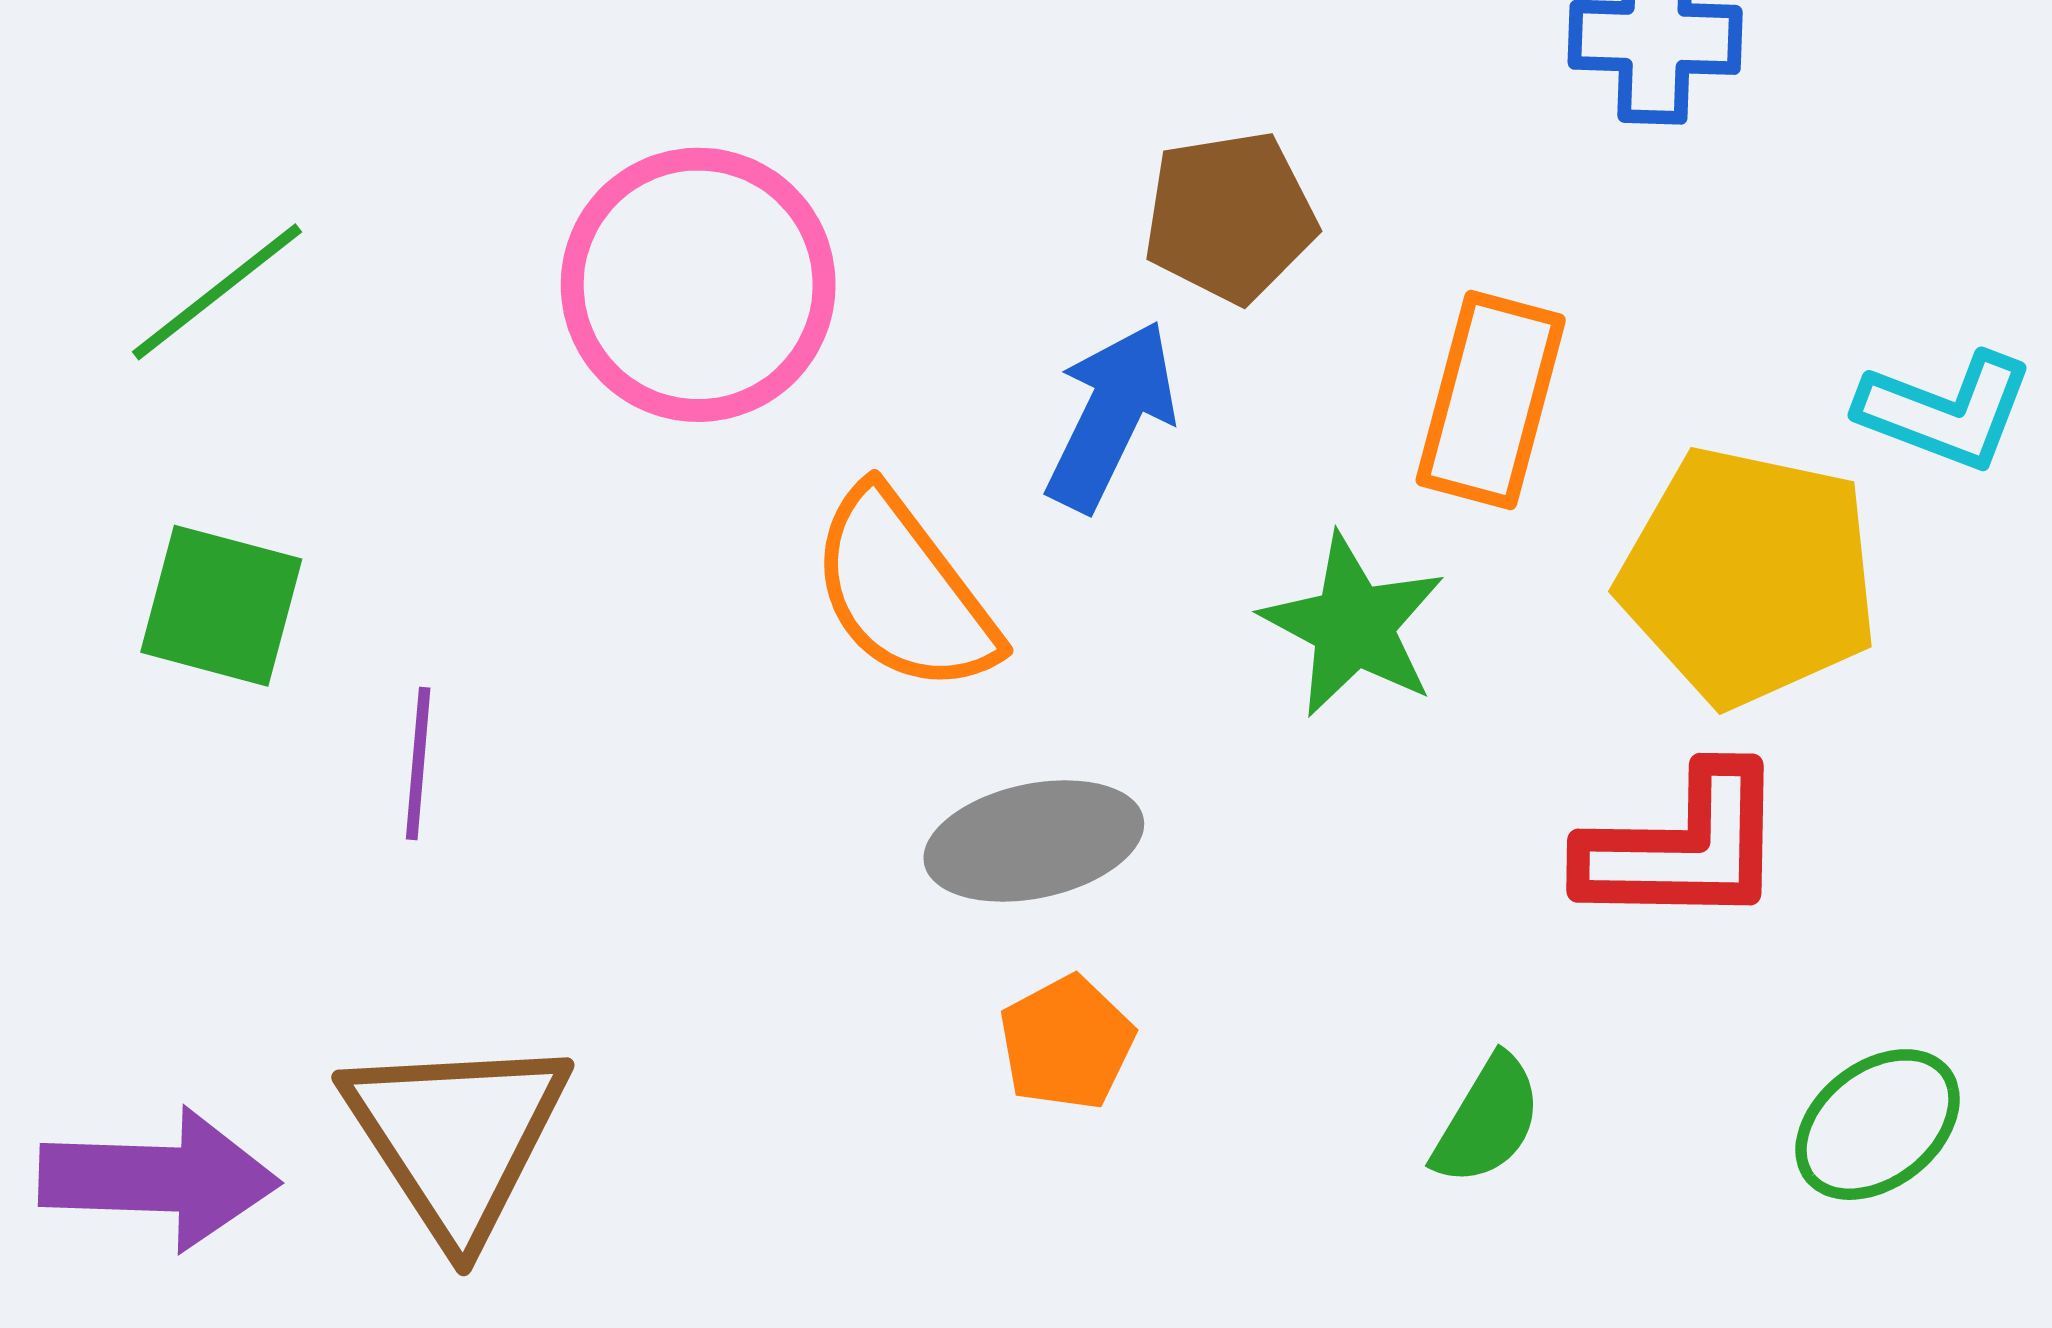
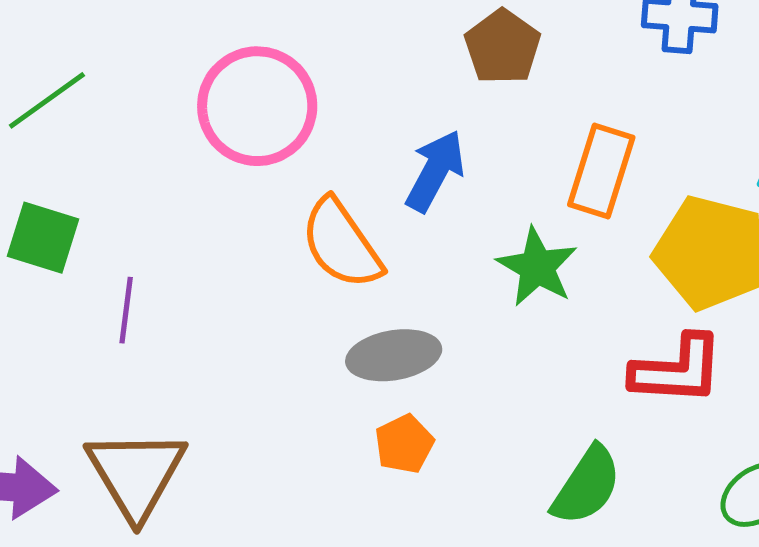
brown pentagon: (1230, 217) -> (503, 47), moved, turned -30
green semicircle: (1487, 1120) -> (587, 486), size x1.4

